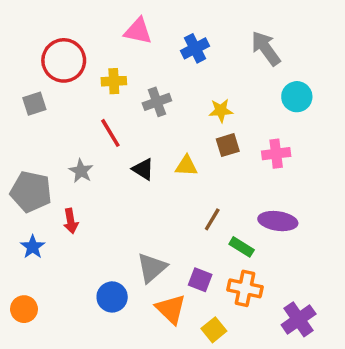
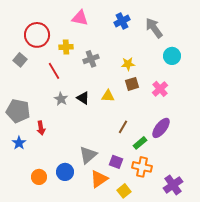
blue cross: (195, 48) -> (122, 21), moved
gray square: (34, 104) -> (20, 60), turned -32
red line: (110, 133) -> (54, 71), moved
pink cross: (276, 154) -> (160, 89), turned -35
gray star: (81, 171) -> (61, 99), moved
purple ellipse: (278, 221) -> (161, 128), turned -60
green rectangle: (242, 247) -> (140, 143), turned -72
orange circle: (24, 309) -> (39, 177), moved
orange triangle: (171, 309) -> (99, 179), turned 42

